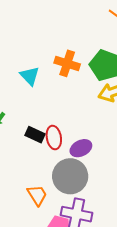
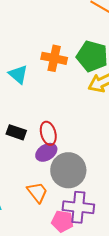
black rectangle: (35, 135) -> (16, 132), moved
purple ellipse: (81, 148) -> (46, 152), moved

